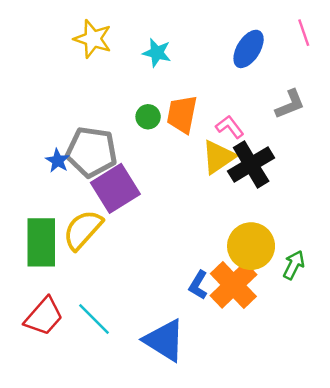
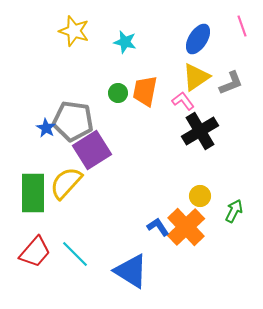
yellow triangle: (218, 157) -> (196, 77), moved
yellow circle: (251, 246) -> (200, 196), size x0.6
blue L-shape: (198, 285) -> (158, 227), turned 115

